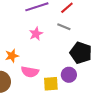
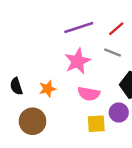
pink star: (36, 34) -> (77, 61), size x1.5
pink semicircle: (30, 72) -> (89, 94), moved

